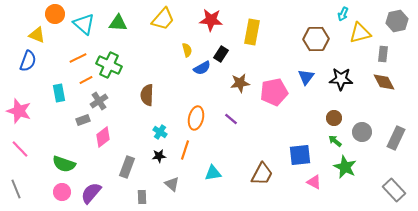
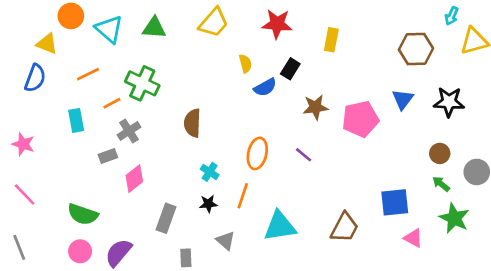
yellow rectangle: (252, 32) -> (331, 40), size x0.7
orange line: (78, 58) -> (88, 74), moved
pink star: (19, 111) -> (23, 144), size x0.7
cyan triangle: (213, 173) -> (280, 226), size x1.5

